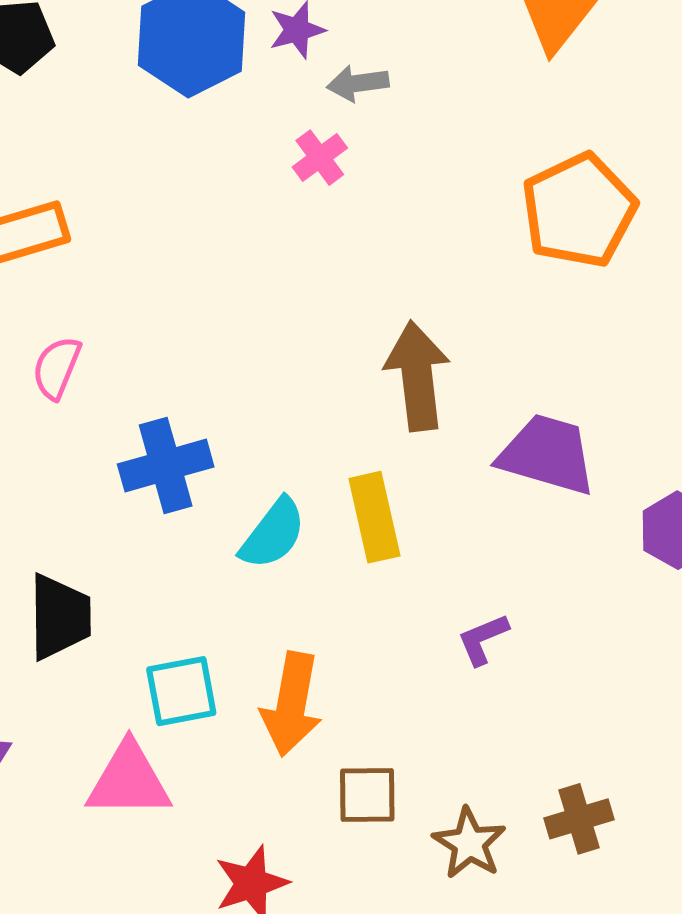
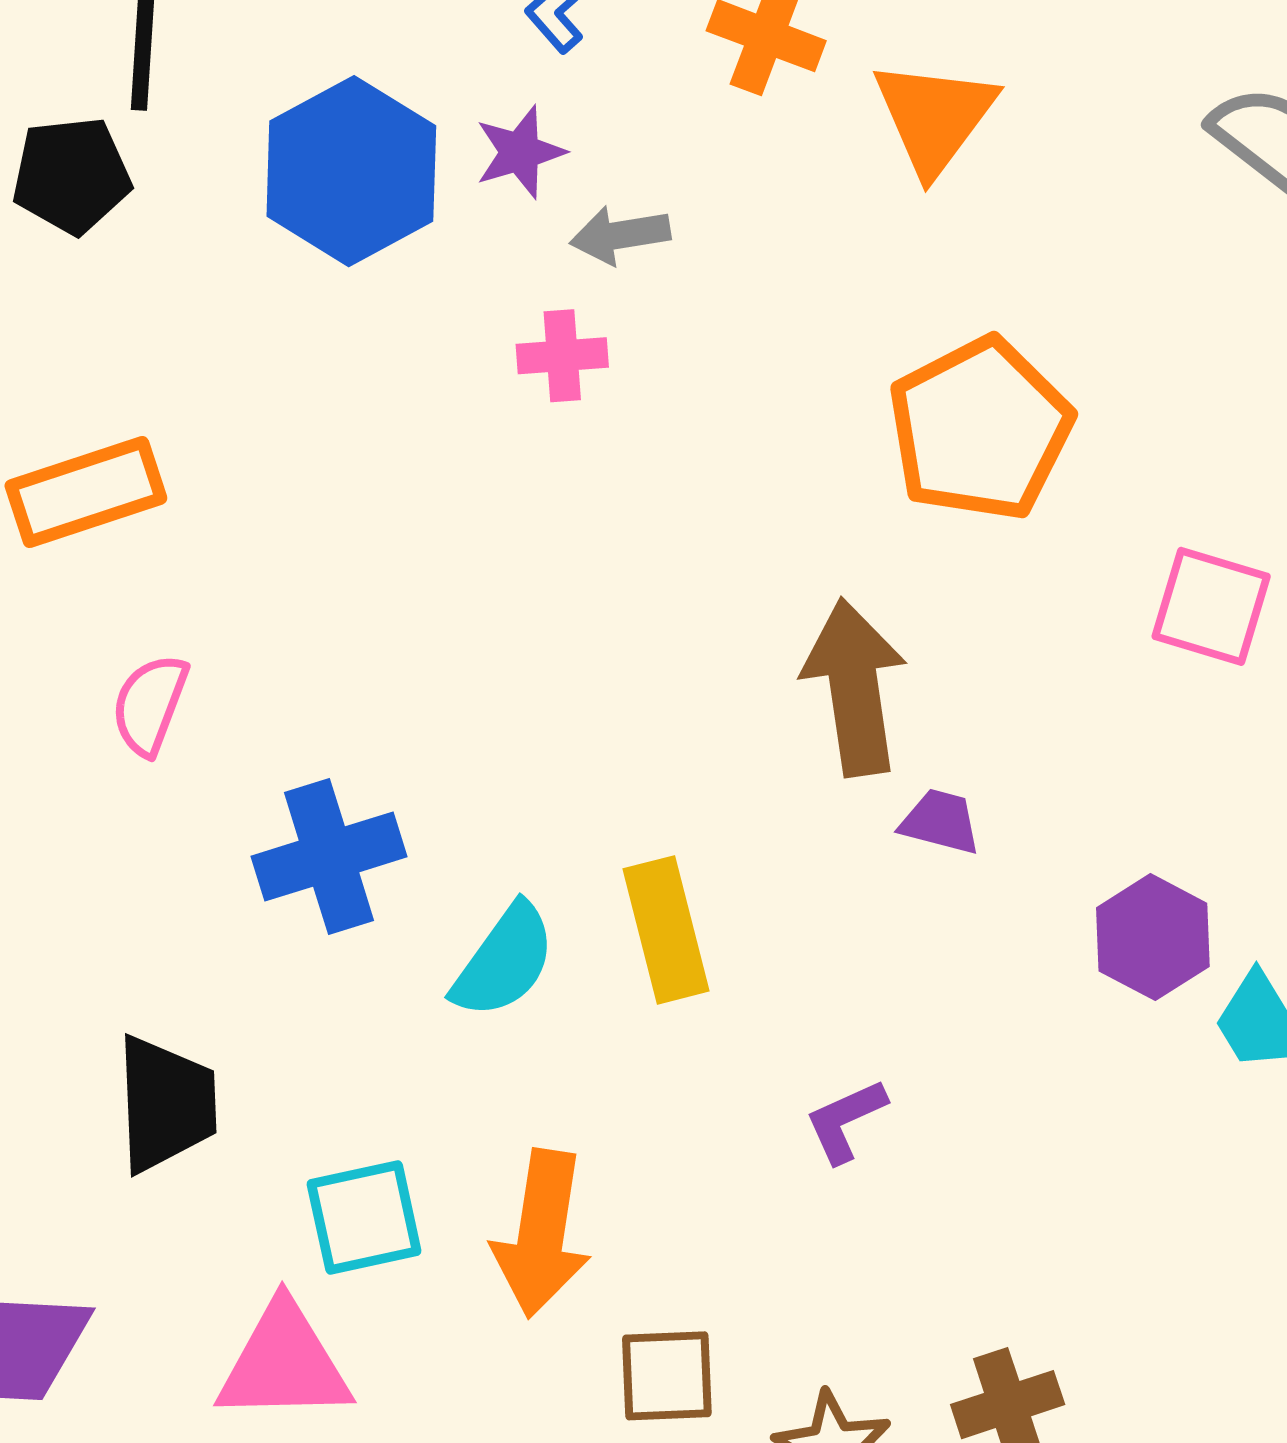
pink cross: (320, 158) -> (562, 356), turned 34
brown arrow: (417, 376) -> (854, 687), moved
purple trapezoid: (547, 454) -> (940, 822), size x0.5

